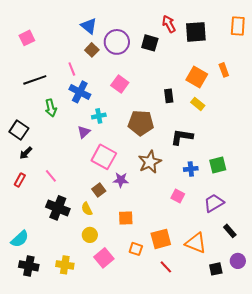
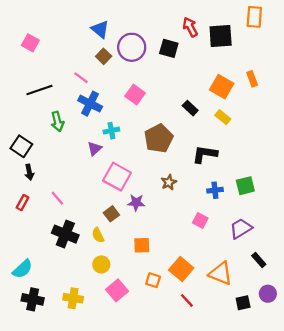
orange rectangle: (238, 26) -> (254, 17), moved
pink square: (27, 38) -> (30, 43), turned -35
pink line: (72, 69) -> (81, 78), turned -32
black rectangle: (169, 96) -> (190, 108), turned -40
brown pentagon: (141, 123) -> (159, 138), turned -30
black arrow: (26, 153) -> (29, 172), turned -56
brown star: (150, 162) -> (169, 182), size x0.6
orange square: (161, 239) -> (181, 269), turned -35

